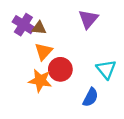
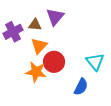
purple triangle: (88, 19) -> (55, 17), moved
purple cross: (23, 25) -> (13, 32), moved, turned 30

